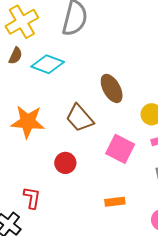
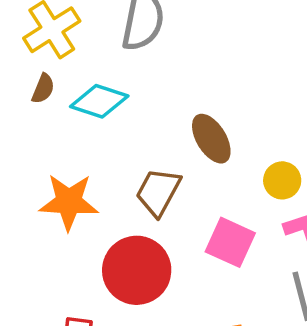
brown trapezoid: (80, 118) -> (158, 192), turned 72
red circle: (65, 163) -> (137, 270), size x1.8

